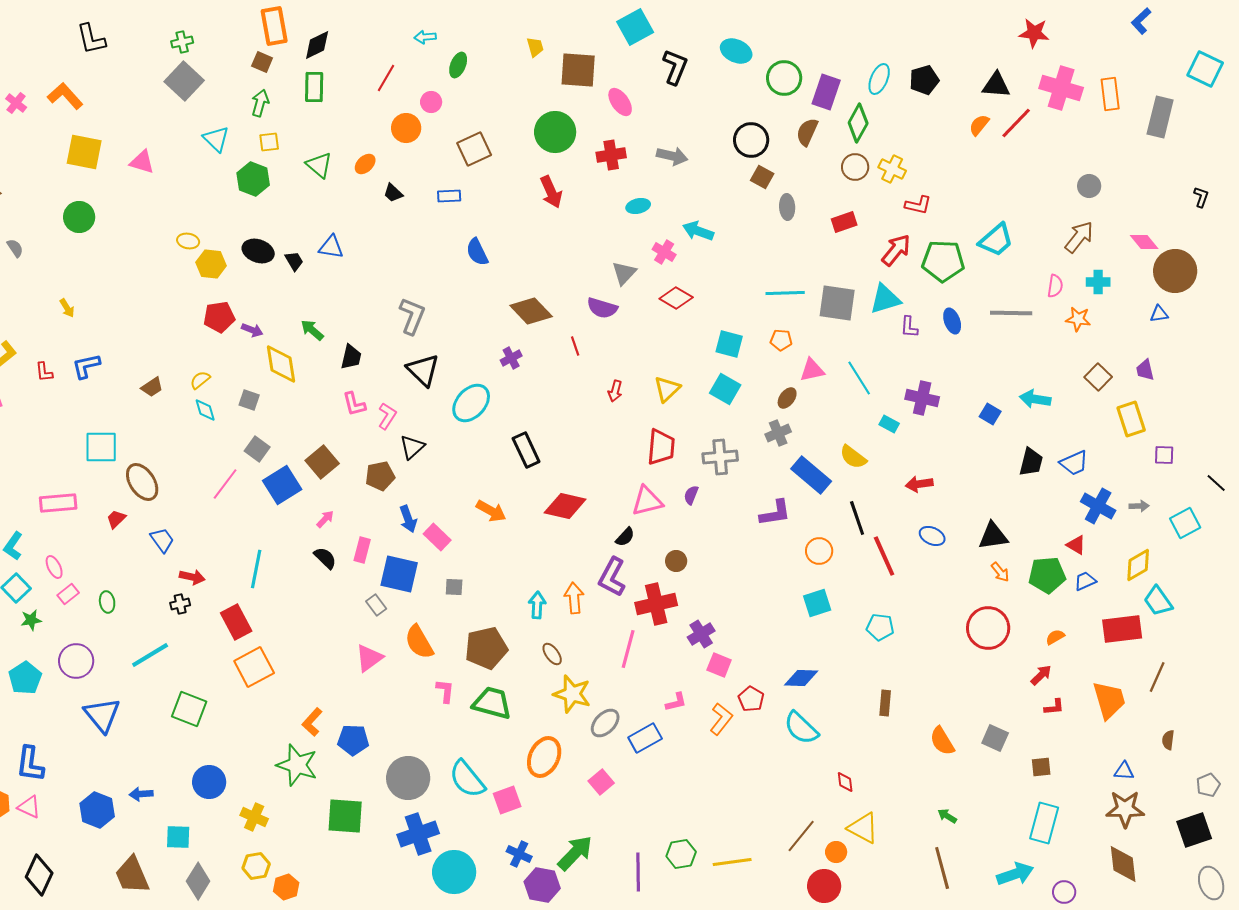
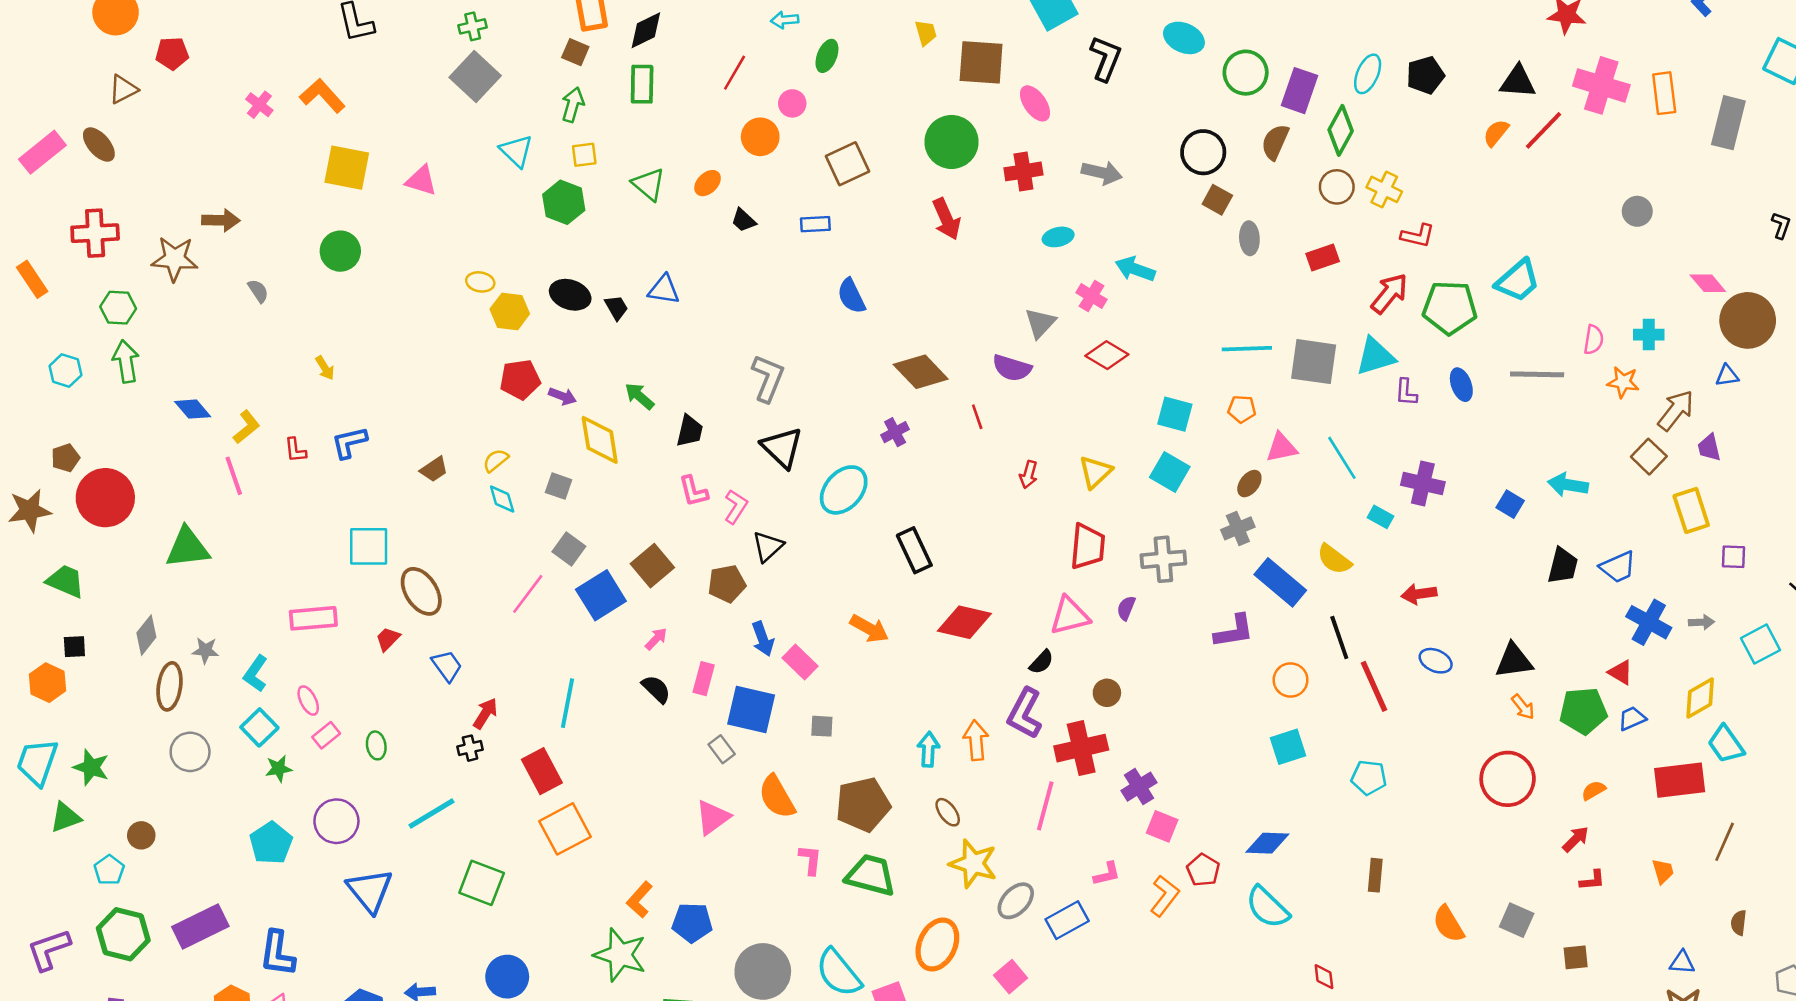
brown arrow: (1079, 237) -> (1676, 410), moved
red arrow: (192, 577) -> (485, 713), turned -70
orange trapezoid: (1109, 700) -> (1663, 871), size x0.5

